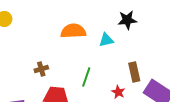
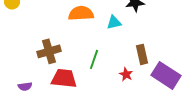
brown cross: (41, 69) -> (49, 51), size x1.6

